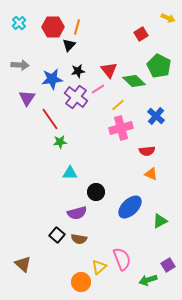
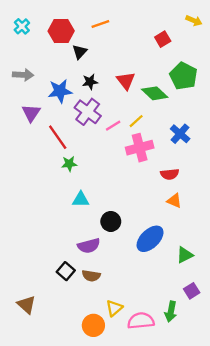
orange line: (77, 27) -> (100, 24), moved, turned 56
pink line: (98, 89) -> (113, 126), moved
pink semicircle: (122, 259) -> (141, 321), moved, turned -75
purple square: (168, 265) -> (192, 291), moved
green arrow: (148, 280) -> (171, 312), moved, turned -60

